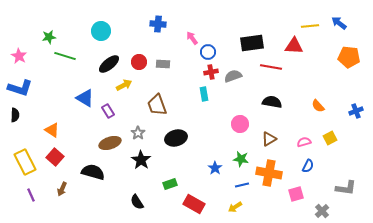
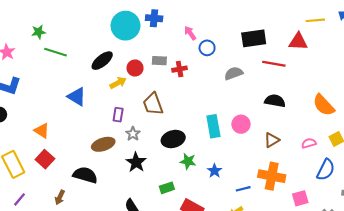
cyan circle: (101, 31) -> (125, 26), moved, size x1.4
red circle: (139, 62) -> (135, 68), moved
red cross: (211, 72) -> (180, 69), moved
cyan rectangle: (204, 94) -> (213, 126), moved, size x1.5
orange semicircle: (318, 106) -> (324, 105), size x1.6
purple rectangle: (108, 111) -> (118, 115), moved, turned 40
green star: (241, 159) -> (188, 161), moved
blue semicircle: (308, 166) -> (326, 170), moved, size x1.5
brown arrow: (62, 189) -> (60, 197), moved
purple line: (31, 195) -> (20, 199), turned 64

